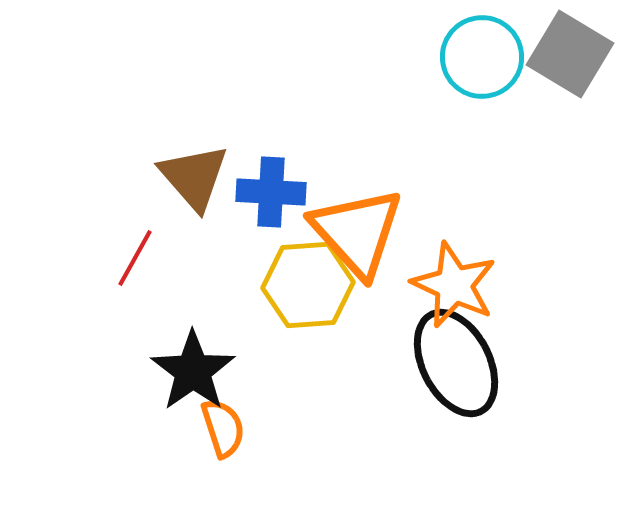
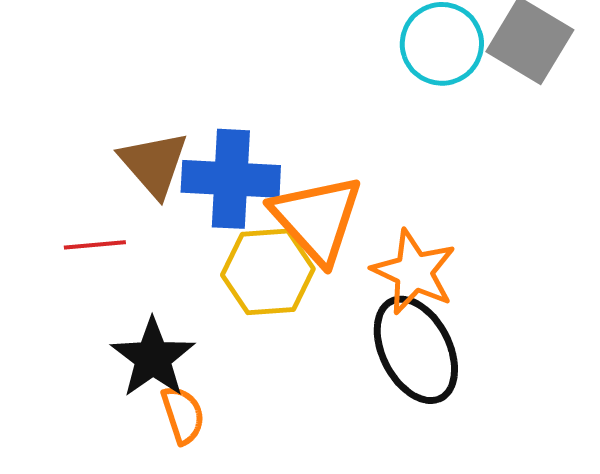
blue cross: (271, 192) -> (231, 179), size x1.4
red line: (135, 258) -> (95, 245), turned 56

